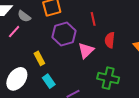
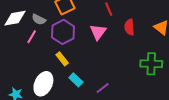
purple hexagon: (64, 34) -> (63, 32), moved
pink triangle: (86, 51) -> (98, 32), moved
green cross: (108, 78) -> (151, 64), moved

